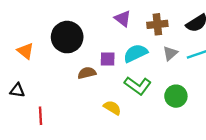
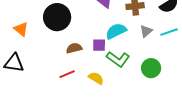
purple square: (108, 59) -> (99, 45), moved
black triangle: (17, 90) -> (14, 63), size x1.5
red line: (41, 116) -> (67, 74), moved, turned 70

